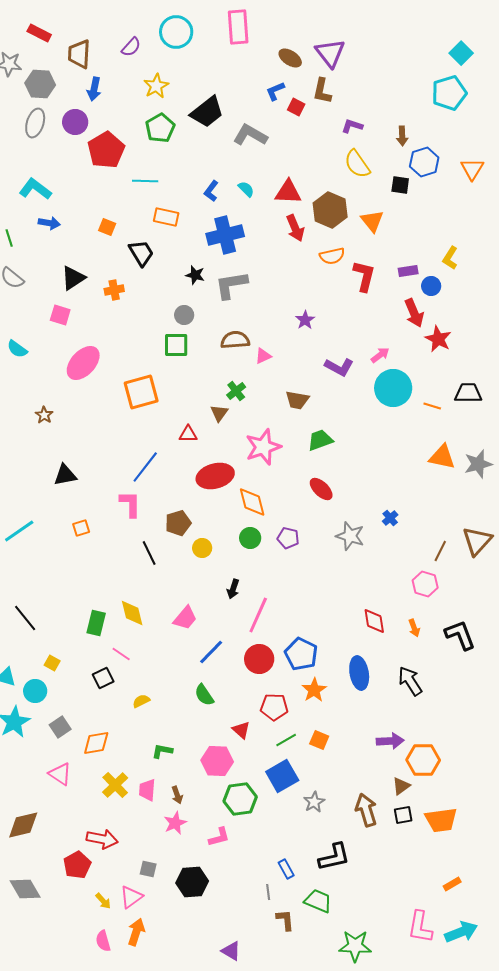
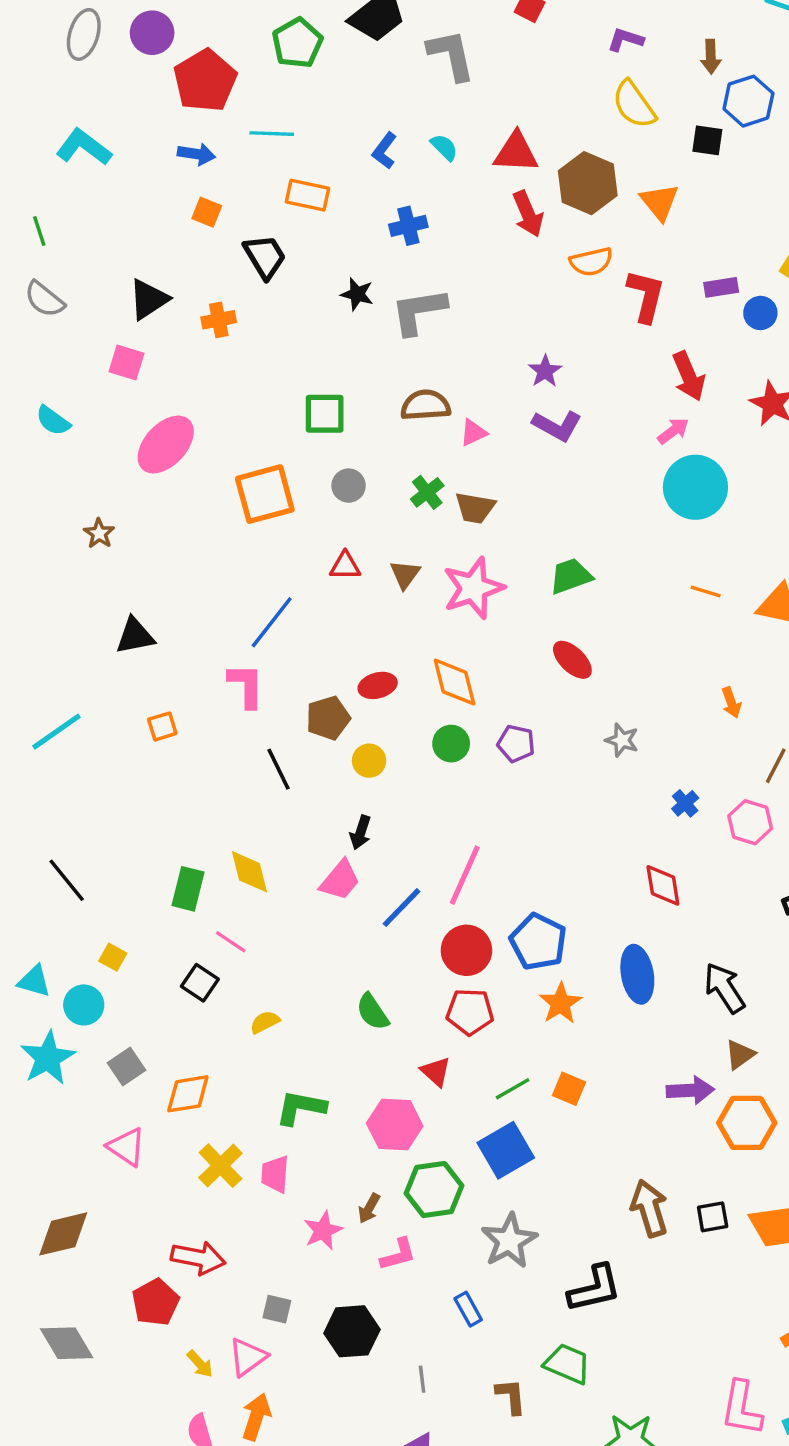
gray L-shape: (250, 135) -> (451, 55), turned 48
blue arrow: (49, 223) -> (196, 154), moved
blue cross: (225, 235) -> (408, 226), size x0.6
red arrow: (414, 313) -> (689, 376), moved
gray circle: (184, 315) -> (349, 486), moved
purple L-shape: (339, 367) -> (557, 426), moved
brown trapezoid: (297, 400) -> (475, 508), moved
orange line: (432, 406) -> (706, 591), moved
brown triangle: (219, 413) -> (405, 574), moved
red ellipse: (215, 476) -> (378, 685), moved, size x0.6
blue cross: (390, 518) -> (685, 803), moved
gray star: (350, 536) -> (622, 740), size x0.7
black arrow: (233, 589) -> (361, 832), moved
orange arrow: (414, 628) -> (731, 703), moved
blue line: (211, 652) -> (402, 908), moved
black square: (103, 678) -> (200, 983), turned -30
red pentagon: (274, 707) -> (470, 1012), moved
green L-shape: (162, 751) -> (301, 1108), size x1.4
brown triangle: (401, 786) -> (740, 1055), moved
brown arrow: (177, 795) -> (369, 1208), moved, turned 48
gray star: (314, 802) -> (509, 1241), moved, size x1.5
blue rectangle: (286, 869) -> (468, 1309), moved
gray line: (268, 892) -> (422, 1379), moved

